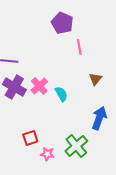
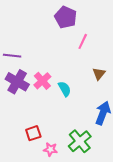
pink line: (79, 47) -> (83, 41), turned 35

